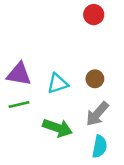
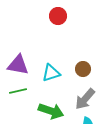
red circle: (94, 15) -> (58, 16), moved

